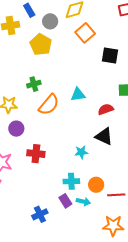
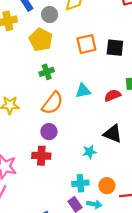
orange square: (85, 33) -> (86, 44), moved, turned 30
green cross: (34, 84) -> (47, 72), moved
red semicircle: (106, 109) -> (113, 95), moved
purple circle: (16, 129) -> (49, 132), moved

